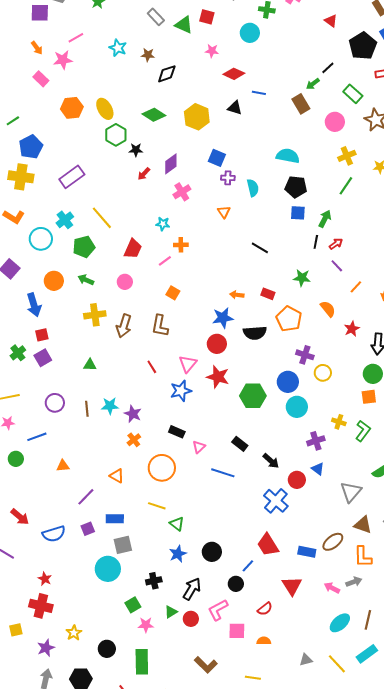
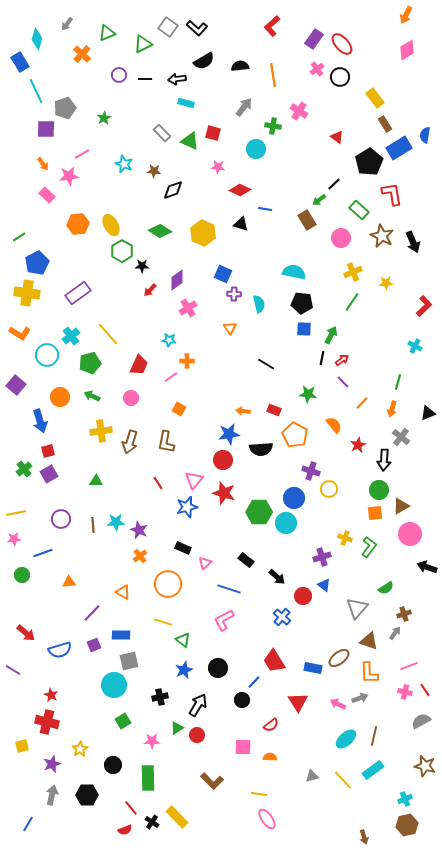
cyan circle: (297, 407) -> (286, 523), moved
blue cross: (276, 501) -> (282, 617), size x0.7
green square: (133, 605) -> (123, 721), moved
pink L-shape: (218, 610) -> (224, 620), moved

